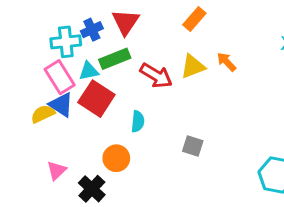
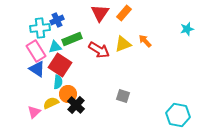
red triangle: (125, 22) -> (100, 13), moved
yellow semicircle: (43, 114) -> (51, 103), moved
cyan semicircle: (138, 121) -> (58, 82), moved
orange circle: (116, 158) -> (68, 94), moved
black cross: (92, 189) -> (76, 105), moved

